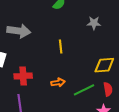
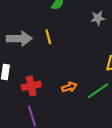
yellow line: (61, 47) -> (48, 37), moved

